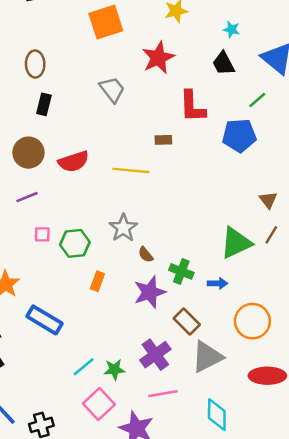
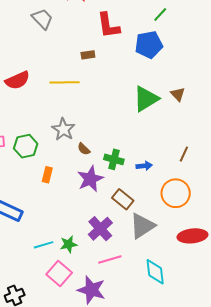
brown line: (271, 235) -> (184, 154), moved
green triangle: (236, 243) -> (146, 99), moved
cyan line: (84, 367) -> (44, 245), turned 30

